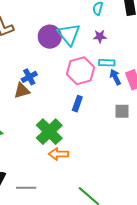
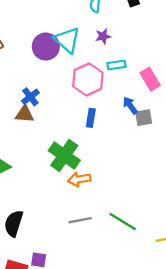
blue arrow: (115, 77) -> (130, 105), moved
brown triangle: (22, 91) -> (25, 114), turned 30
gray line: (26, 188) -> (80, 220), moved

